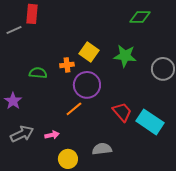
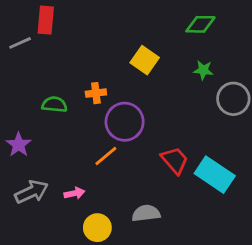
yellow square: (89, 52) -> (145, 60), moved
green star: (125, 56) -> (203, 70), moved, size x0.6

